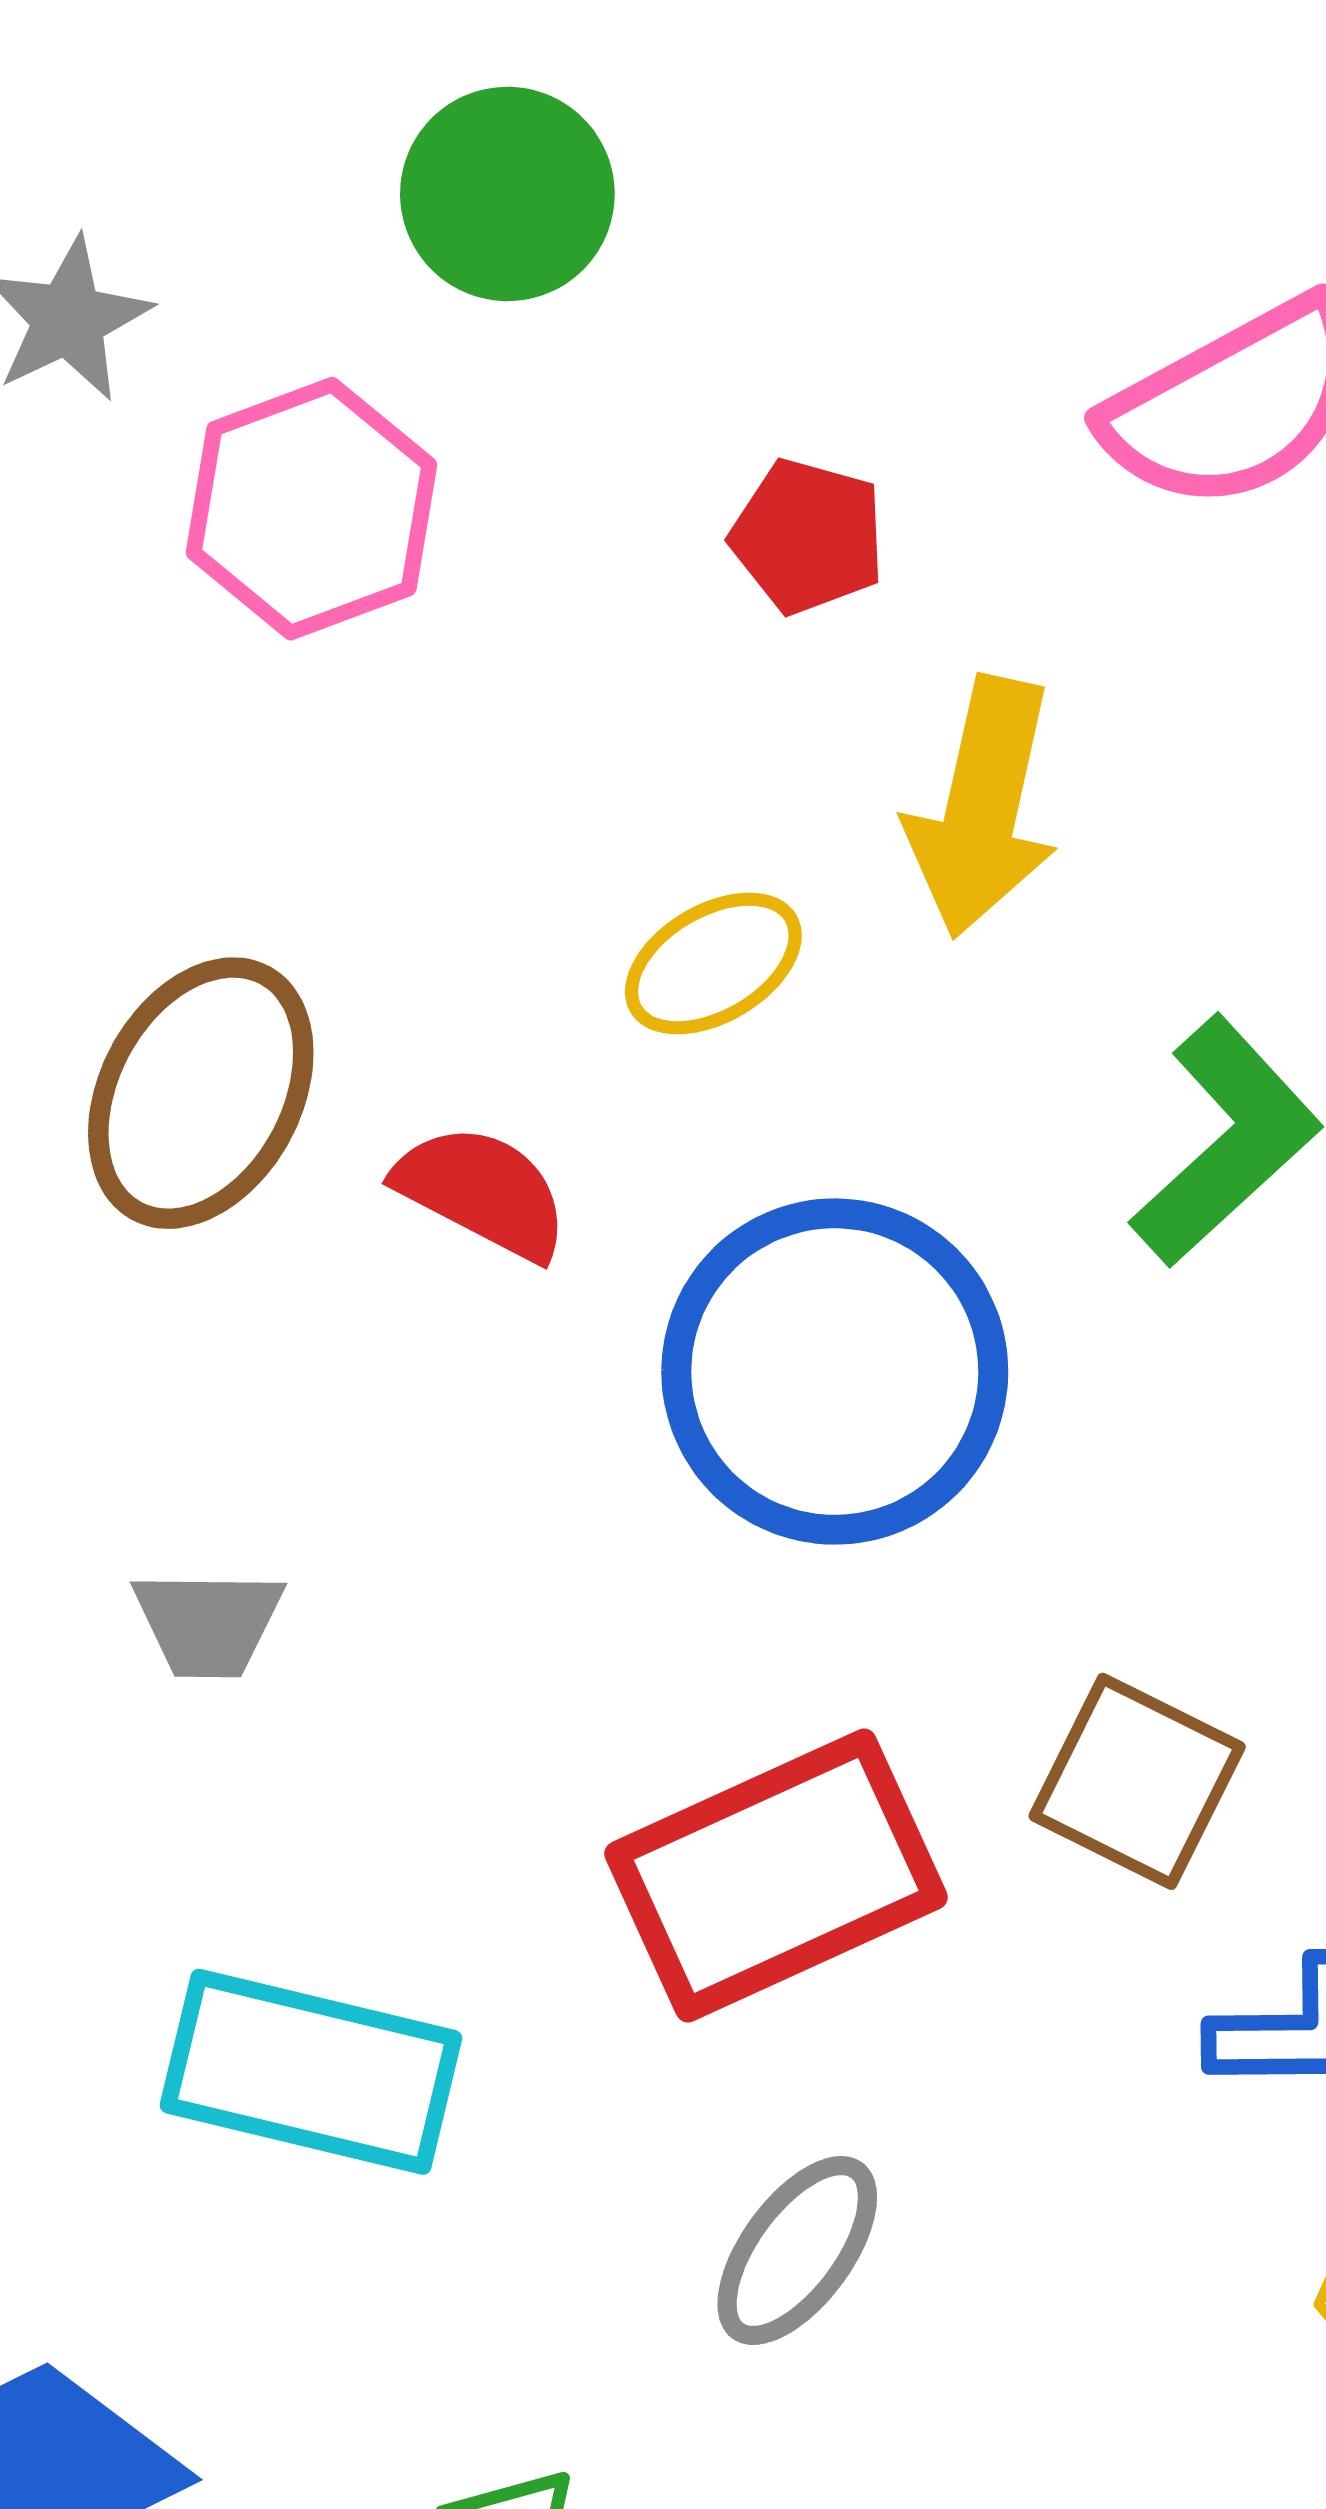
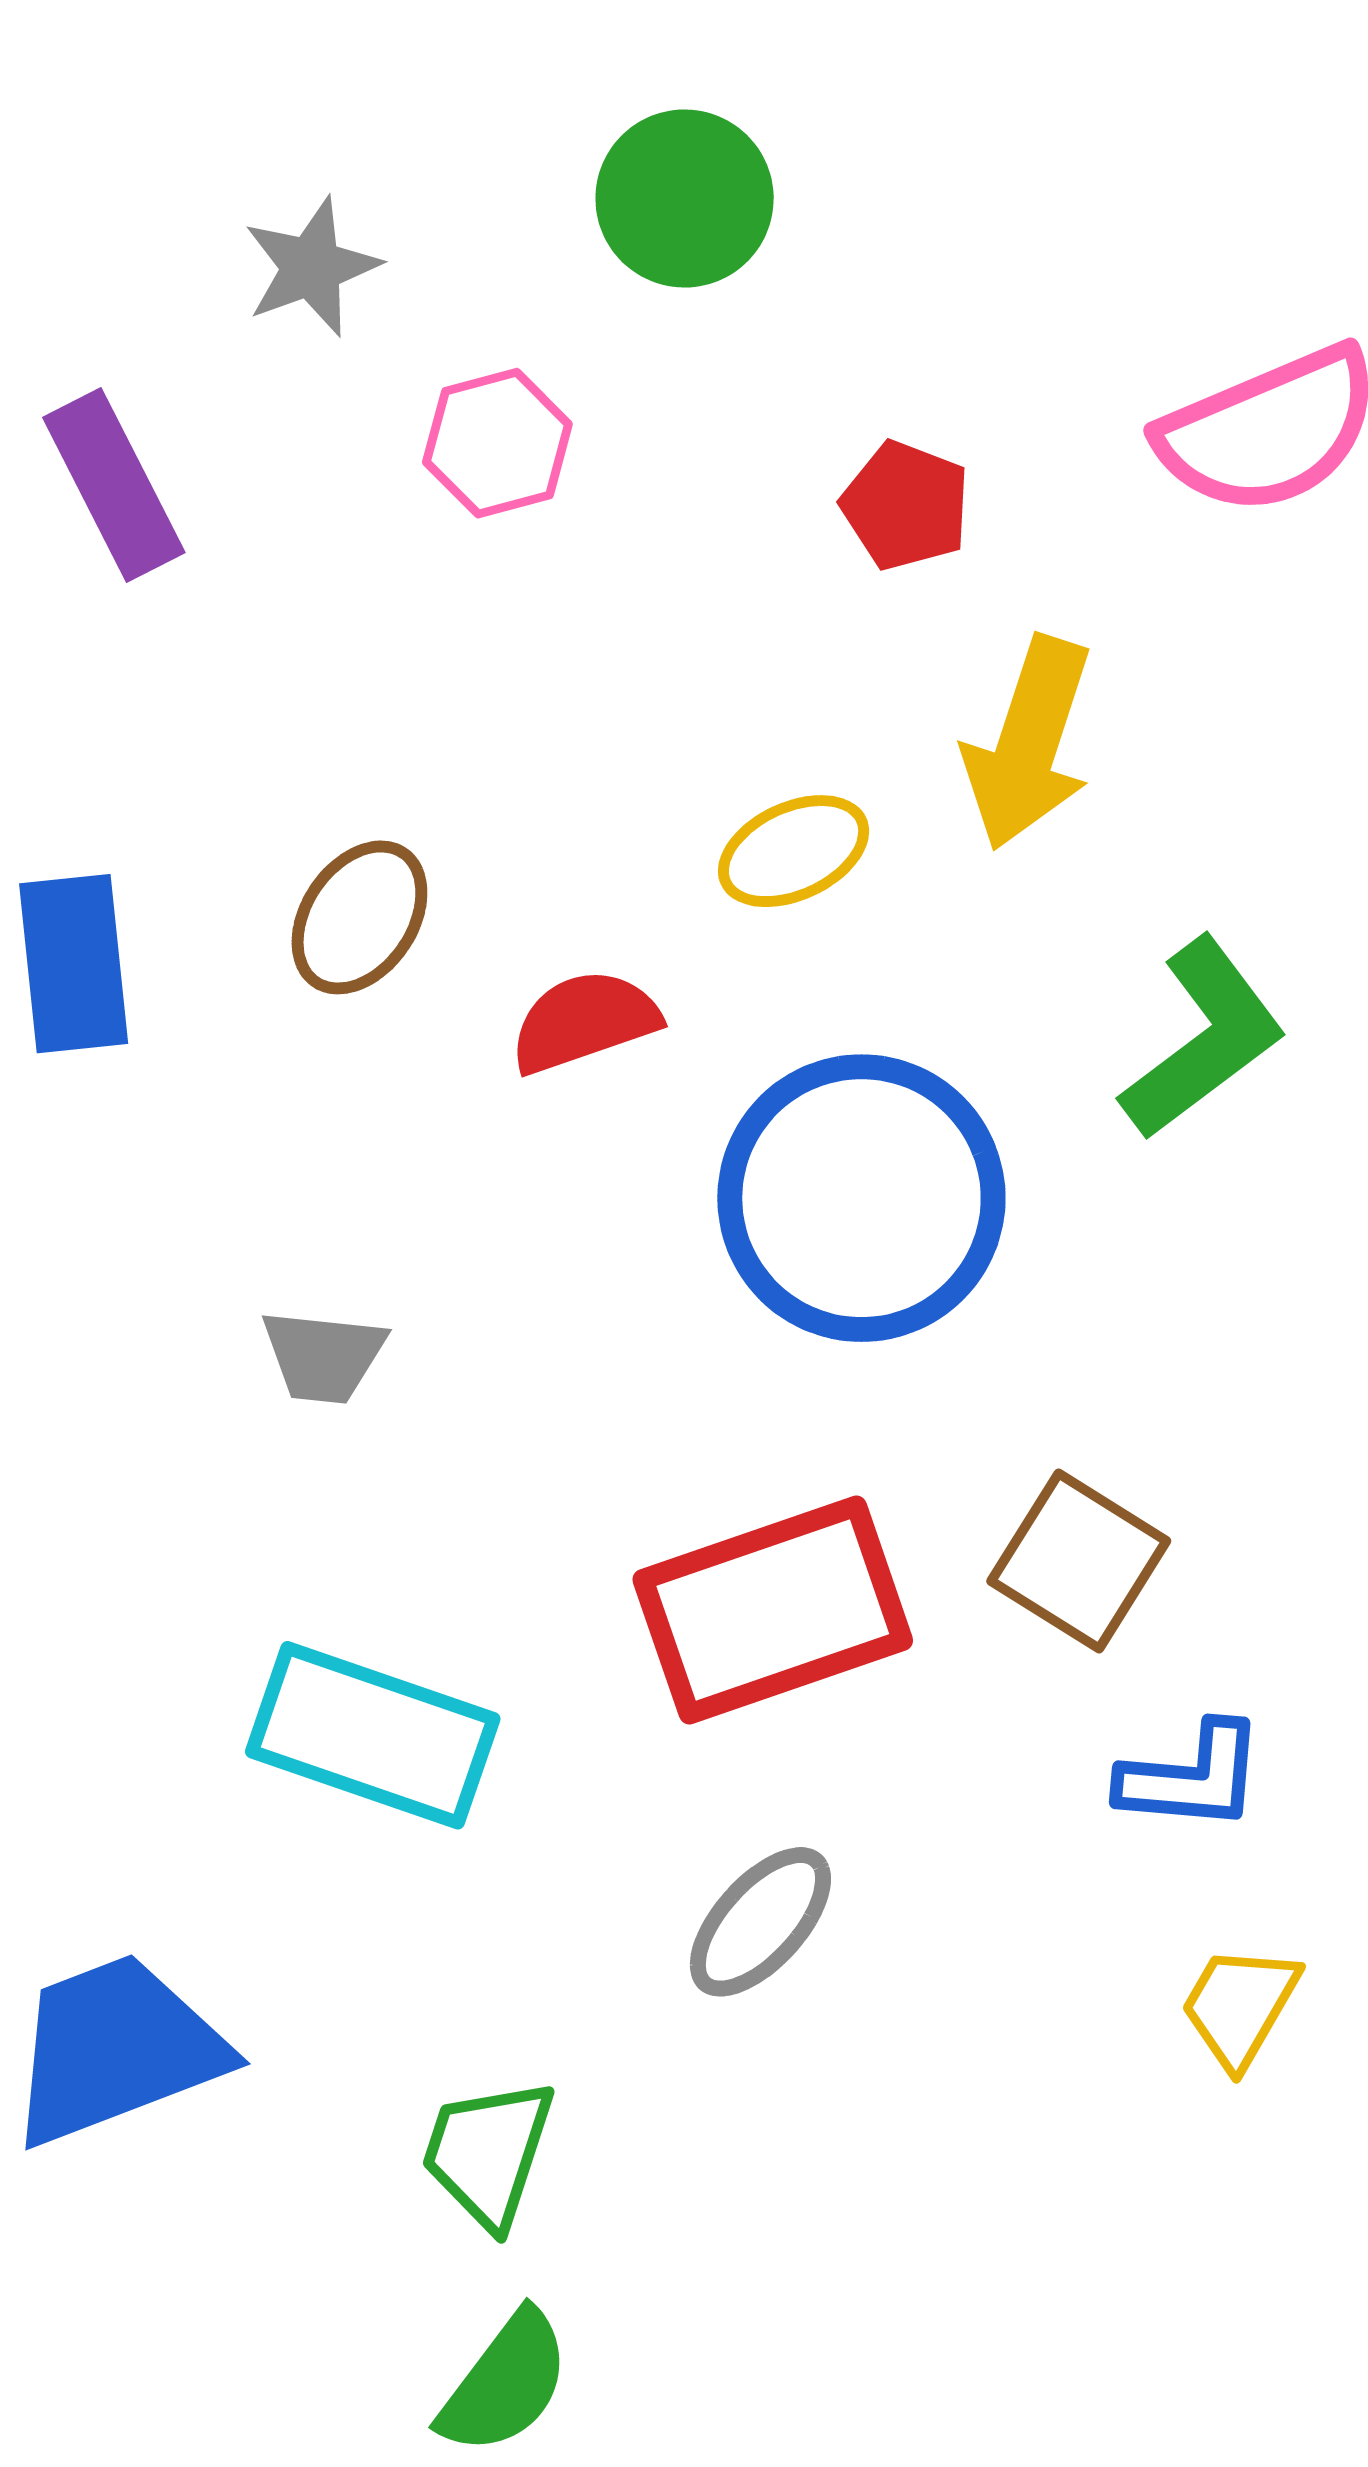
pink hexagon: (311, 509) -> (497, 443), size x0.7
brown ellipse: (201, 1093) -> (359, 917), size x0.7
red semicircle: (482, 1192) -> (584, 1021), turned -52

